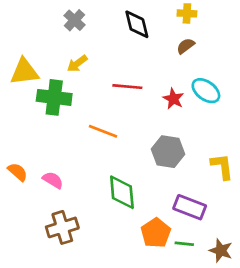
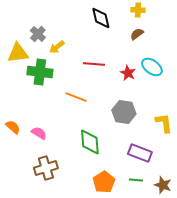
gray cross: (74, 20) -> (38, 34), moved
orange pentagon: (156, 233) -> (104, 182), moved

